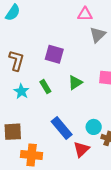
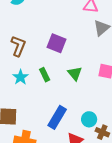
green triangle: (75, 83) -> (75, 73), turned -42
blue rectangle: (62, 128) -> (57, 117), turned 65

